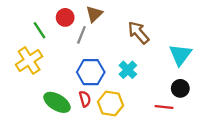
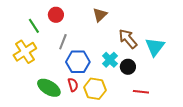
brown triangle: (94, 14) -> (100, 15), moved
brown arrow: (138, 33) -> (128, 39), moved
gray line: (81, 35) -> (63, 42), moved
black circle: (180, 88) -> (128, 67), moved

